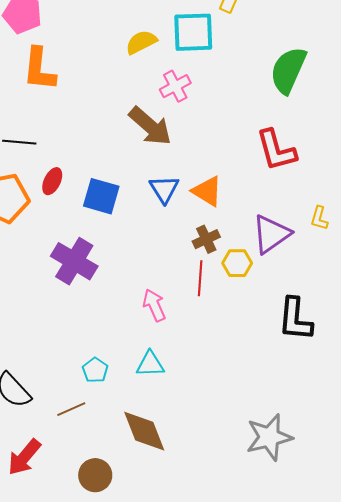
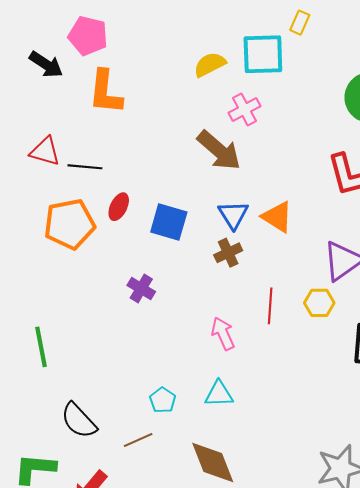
brown cross: (206, 239) -> (228, 253), moved
purple cross: (74, 261) -> (141, 289), size x0.6
yellow hexagon: (237, 263) -> (319, 303), moved

